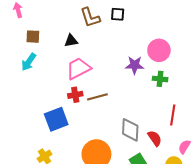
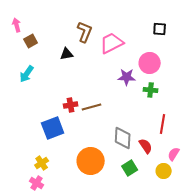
black square: (118, 14) -> (160, 29), moved
brown L-shape: (90, 17) -> (85, 32), turned -140
brown square: (33, 37) -> (31, 41), moved, turned -32
pink trapezoid: (78, 68) -> (112, 43), moved

